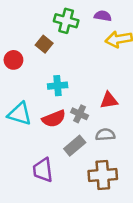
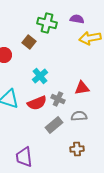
cyan cross: (58, 86) -> (40, 76), turned -35
purple trapezoid: (43, 170) -> (24, 157), moved
brown cross: (103, 175) -> (77, 149), size x0.6

